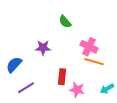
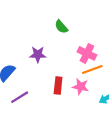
orange line: (94, 62) -> (92, 69), turned -36
pink star: (77, 90) -> (81, 87), moved

